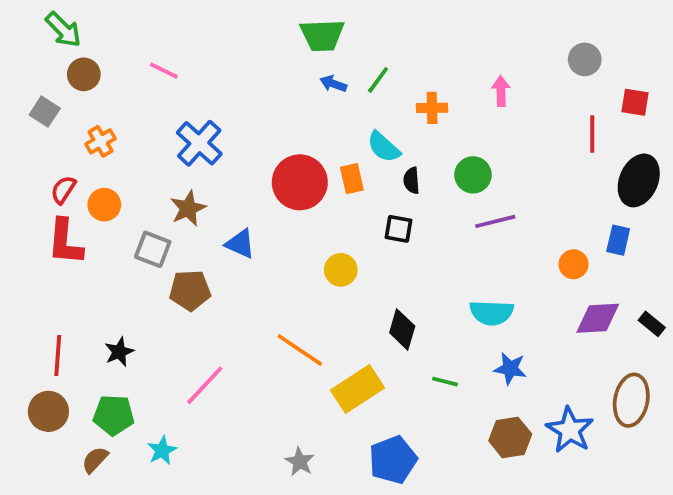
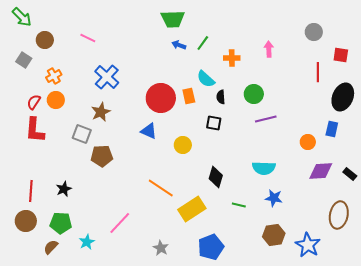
green arrow: (63, 30) -> (22, 17), moved
orange circle: (104, 205) -> (56, 100), moved
blue triangle: (240, 244) -> (149, 131), moved
pink line: (205, 385) -> (120, 223), moved
blue star: (570, 430) -> (308, 245), moved

